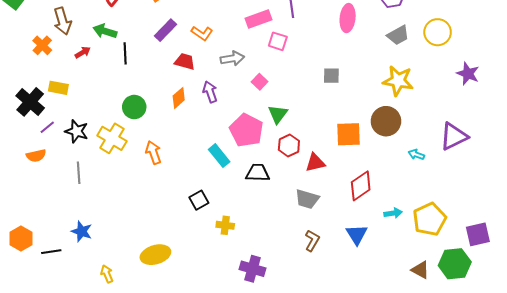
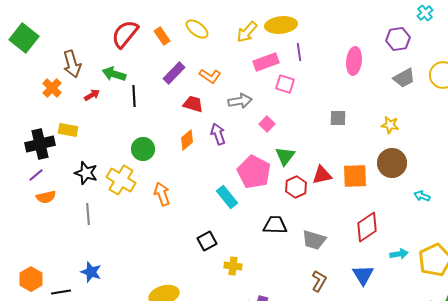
yellow star: (398, 81) -> (390, 125), moved, size x0.6
black cross: (30, 102) -> (40, 144), turned 36
purple line: (47, 127) -> (36, 175), moved
red triangle: (315, 163) -> (322, 175), moved
black trapezoid: (258, 173) -> (275, 225), moved

